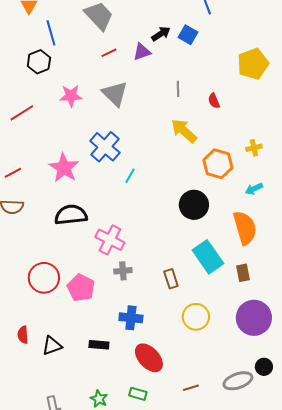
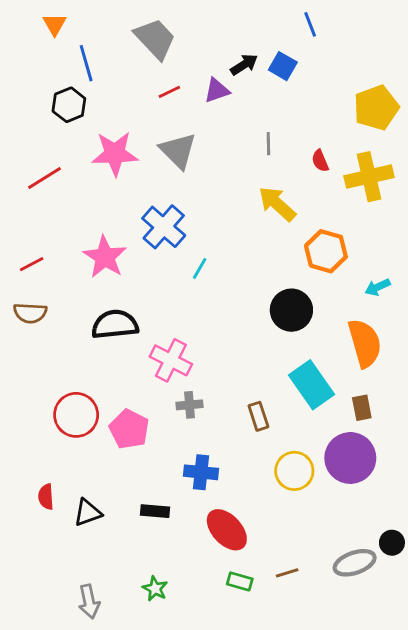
pink star: (71, 96) -> (115, 154), size x1.4
yellow cross: (254, 148) -> (369, 177), moved, size x2.0
purple circle: (254, 318) -> (350, 458), moved
green rectangle: (138, 394) -> (240, 581), moved

